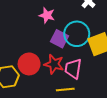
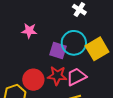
pink star: (47, 15) -> (29, 31), moved
pink trapezoid: (73, 69) -> (76, 77), turned 65

